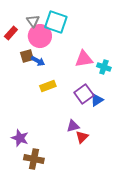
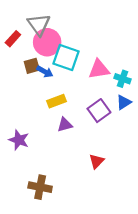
gray triangle: (33, 21) -> (39, 25), size x1.5
cyan square: (56, 22) -> (66, 58), moved
blue triangle: (97, 100) -> (124, 102), moved
purple triangle: (73, 126) -> (65, 125), moved
purple star: (20, 138) -> (19, 140), moved

